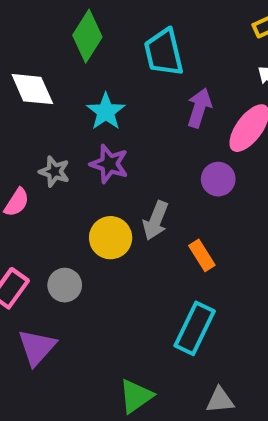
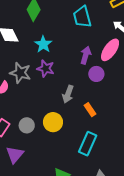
cyan trapezoid: (164, 52) -> (82, 17), moved
purple arrow: (199, 108) -> (86, 55), moved
gray star: (54, 171) -> (20, 73), size x1.5
yellow circle: (111, 238) -> (53, 122), moved

